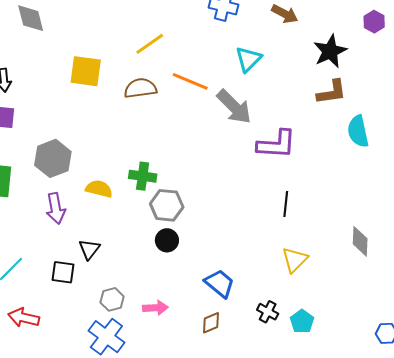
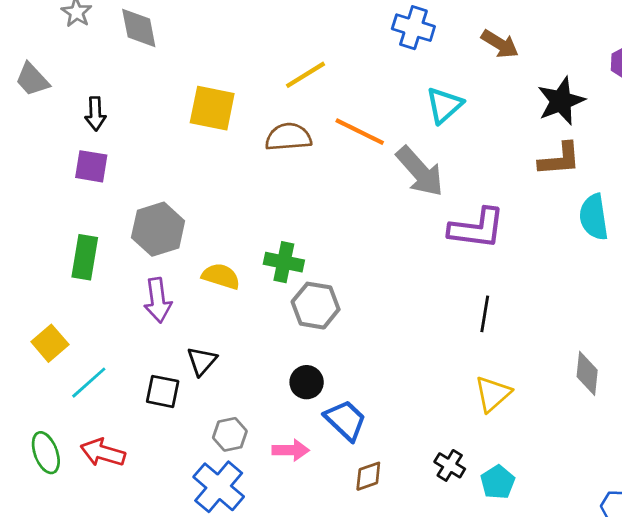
black circle: (167, 240) -> (307, 382), moved
blue trapezoid: (220, 283) -> (345, 420), moved

